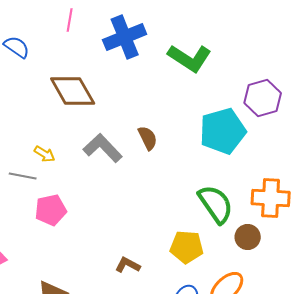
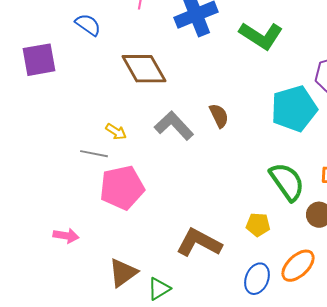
pink pentagon: (51, 210) -> (122, 188), size x1.4
yellow pentagon: (187, 247) -> (258, 225), size x0.7
brown L-shape: (128, 265) -> (199, 243), size x1.8

